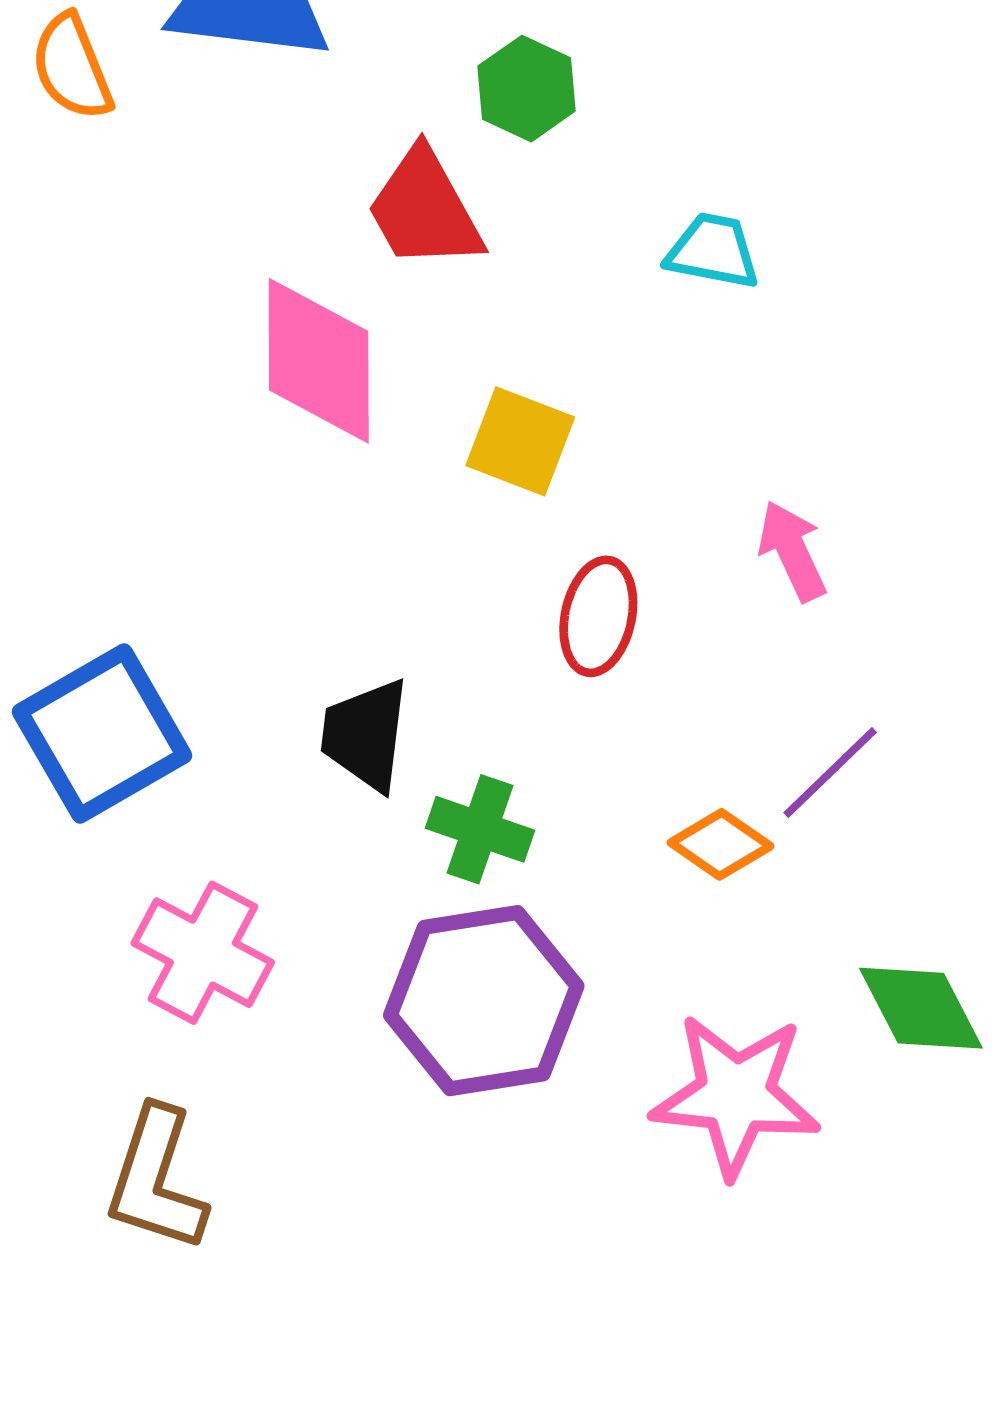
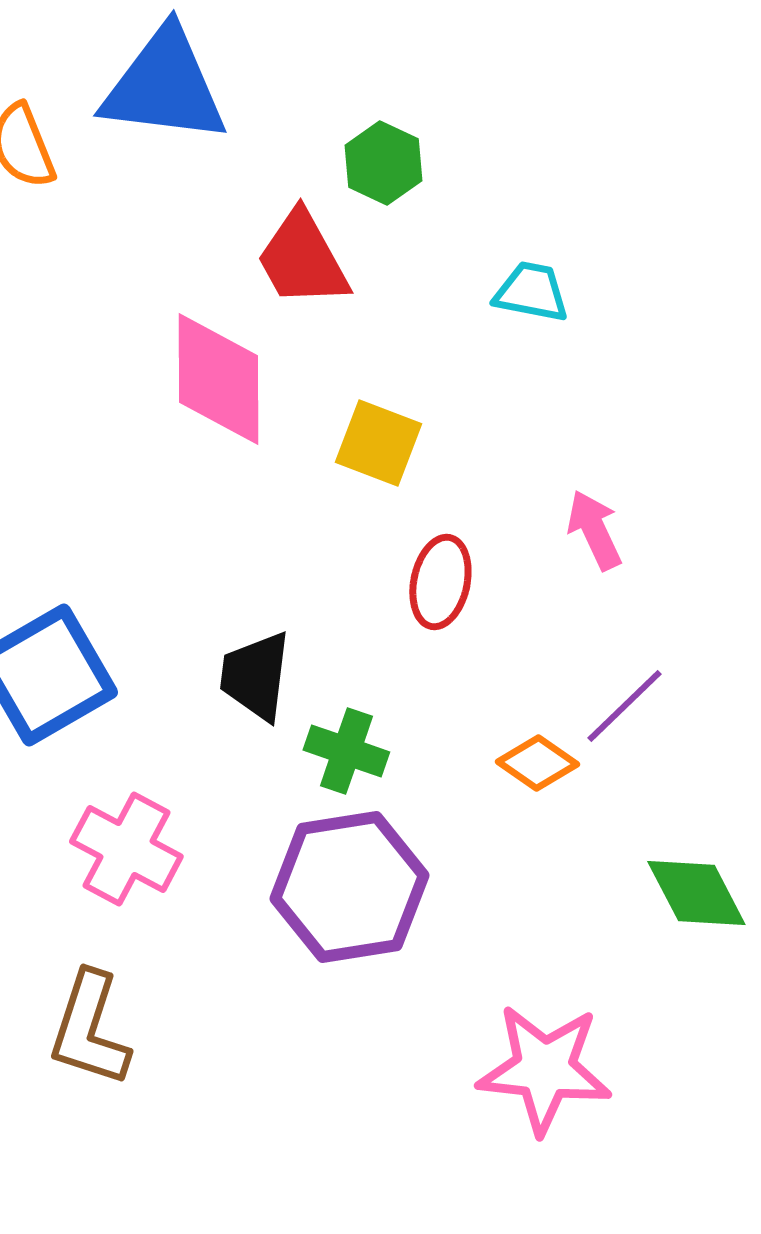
pink star: (736, 1095) -> (544, 1069), moved

